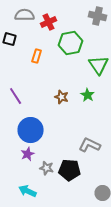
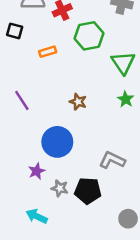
orange rectangle: (37, 56) -> (48, 52), turned 56
green star: (88, 95) -> (126, 99), moved
blue circle: (31, 130) -> (57, 142), moved

